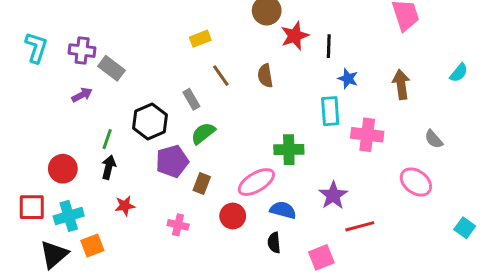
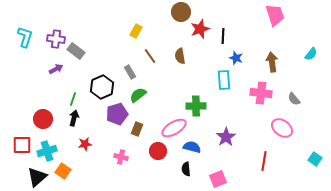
yellow rectangle: (200, 39) -> (136, 31), turned -40
pink cross: (367, 135) -> (261, 93), moved
red line: (360, 226) -> (264, 161), moved, turned -66
orange square: (92, 246) -> (63, 171), turned -35

